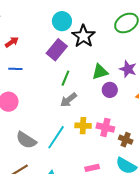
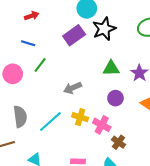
green line: (65, 78) -> (40, 65), moved
purple circle: (110, 90) -> (115, 98), moved
gray semicircle: (26, 140) -> (20, 117), turned -145

